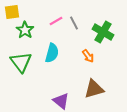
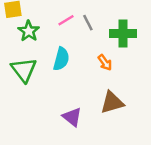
green cross: (103, 32) -> (123, 34), turned -30

